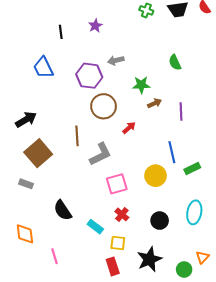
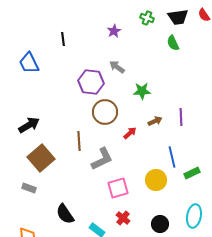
purple star: (95, 26) -> (114, 31), moved
gray arrow: (116, 60) -> (117, 67), turned 49
green semicircle: (175, 62) -> (173, 43), moved
blue trapezoid: (43, 68) -> (29, 63), moved
brown arrow: (155, 103) -> (155, 121), moved

